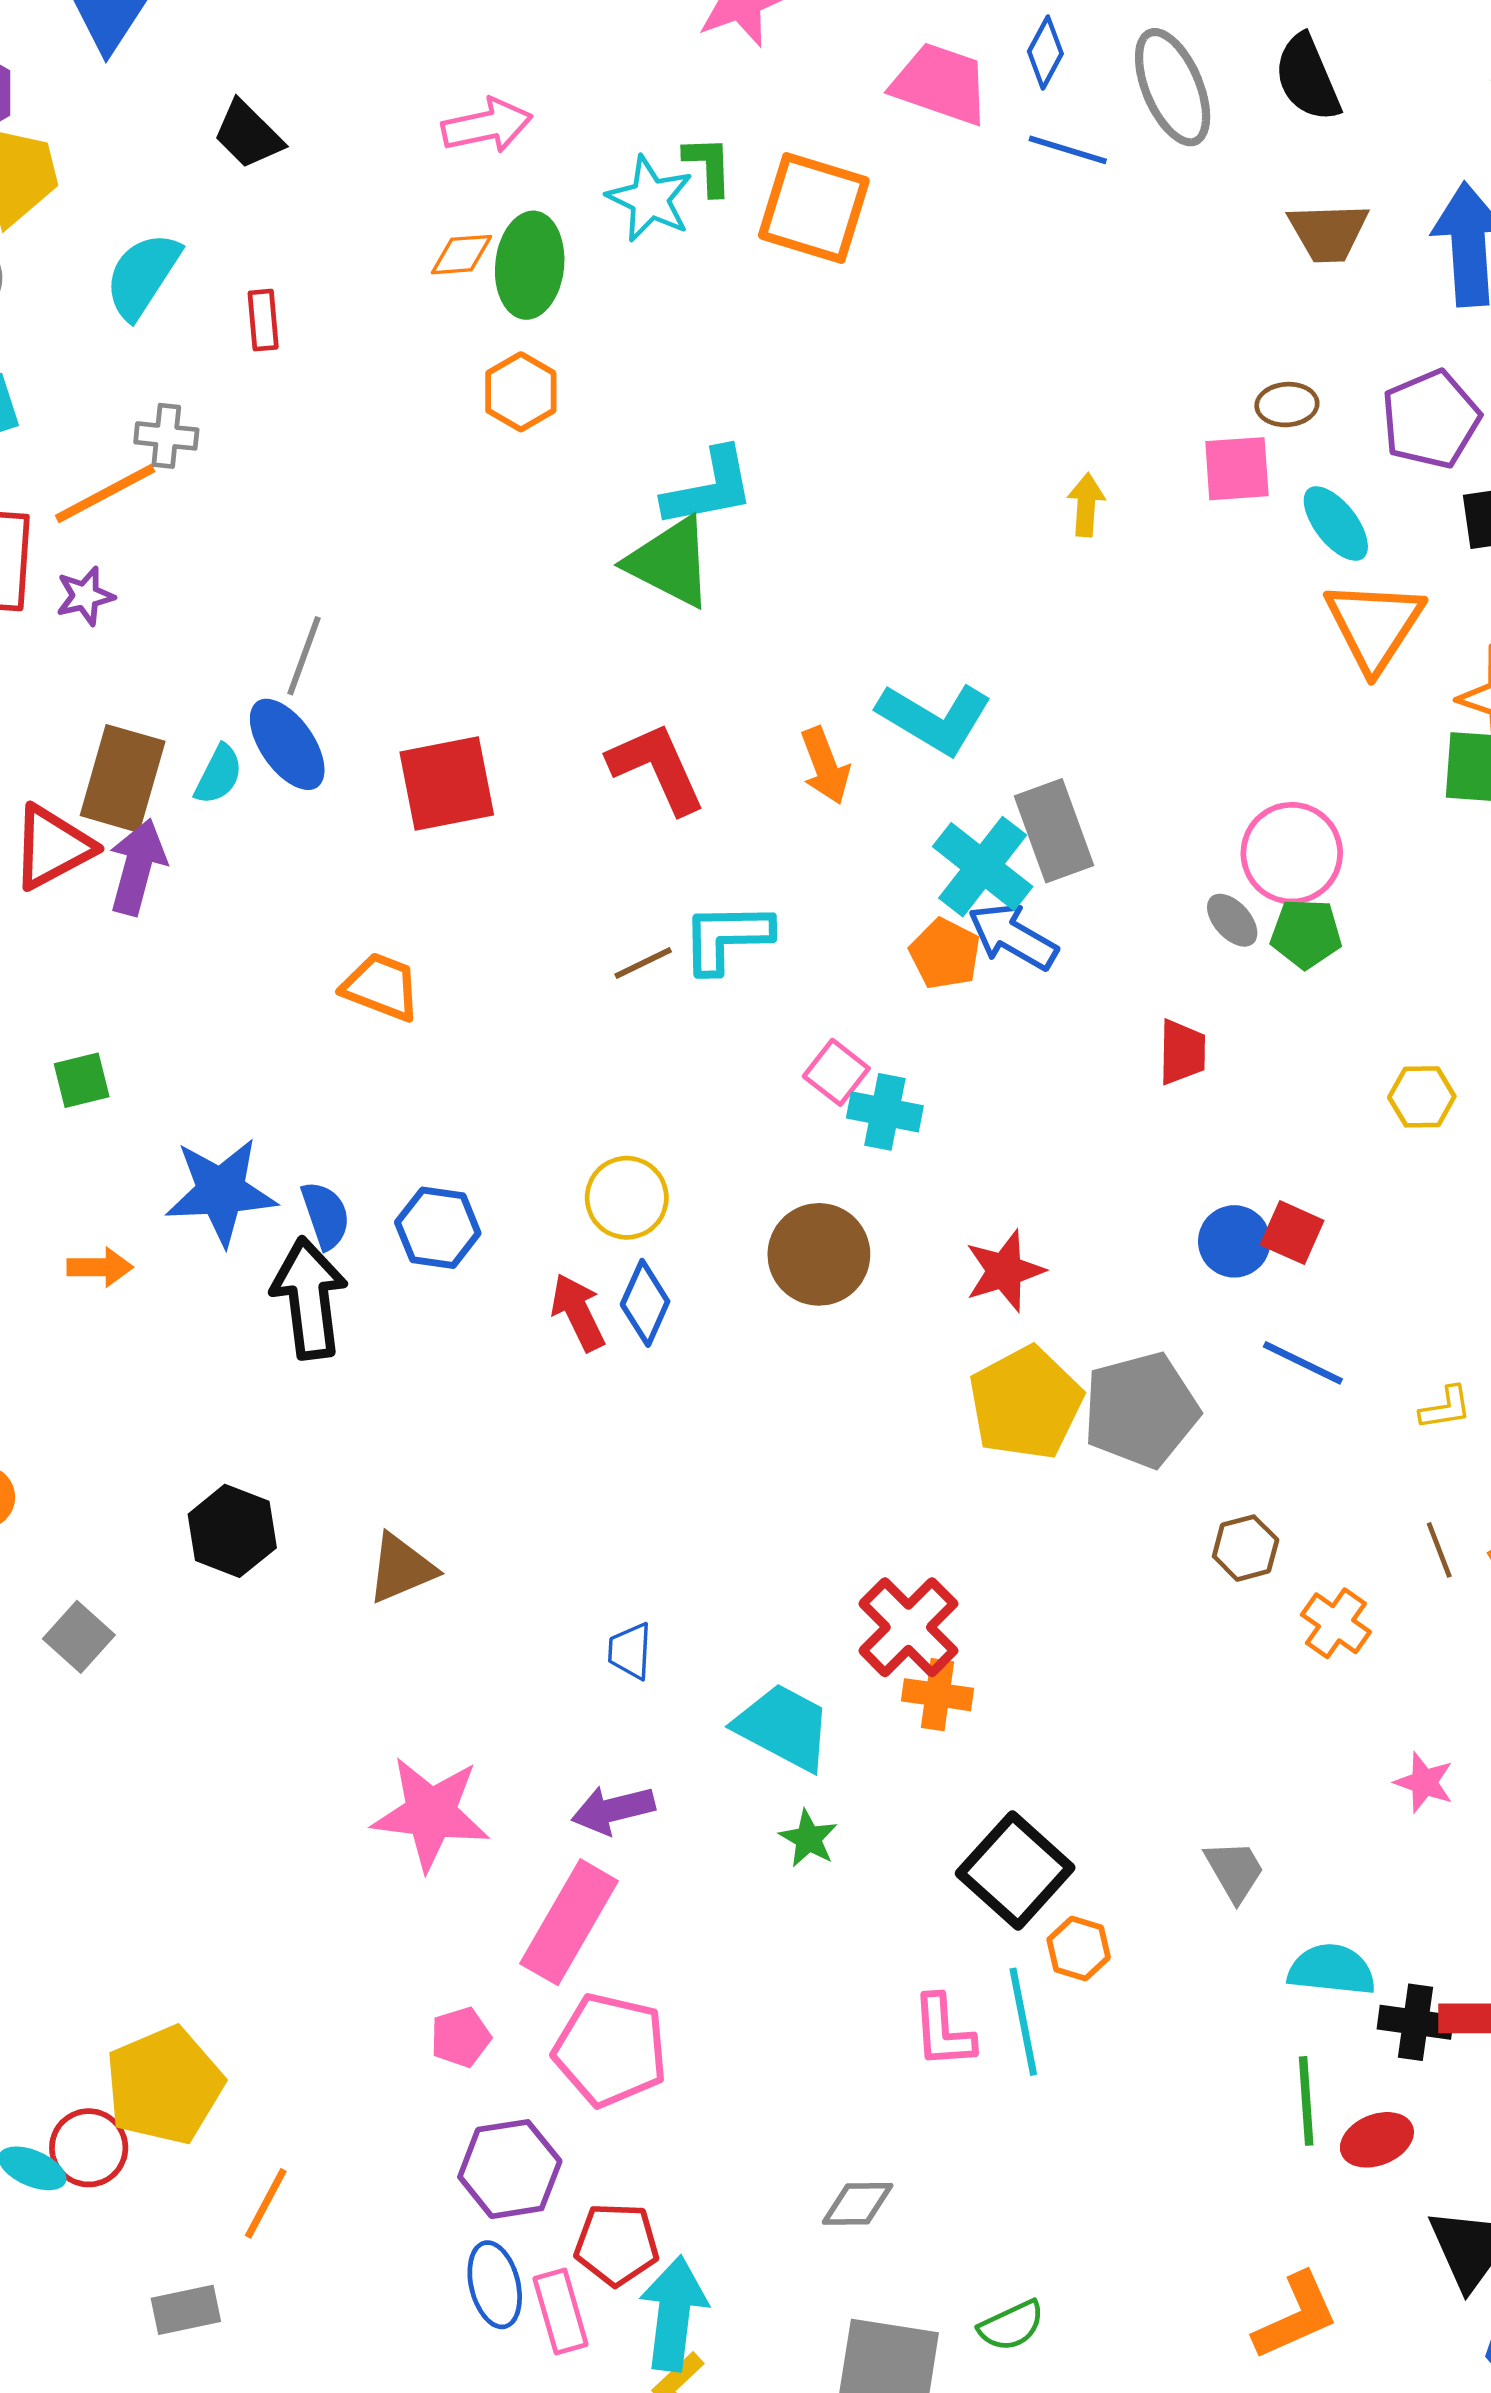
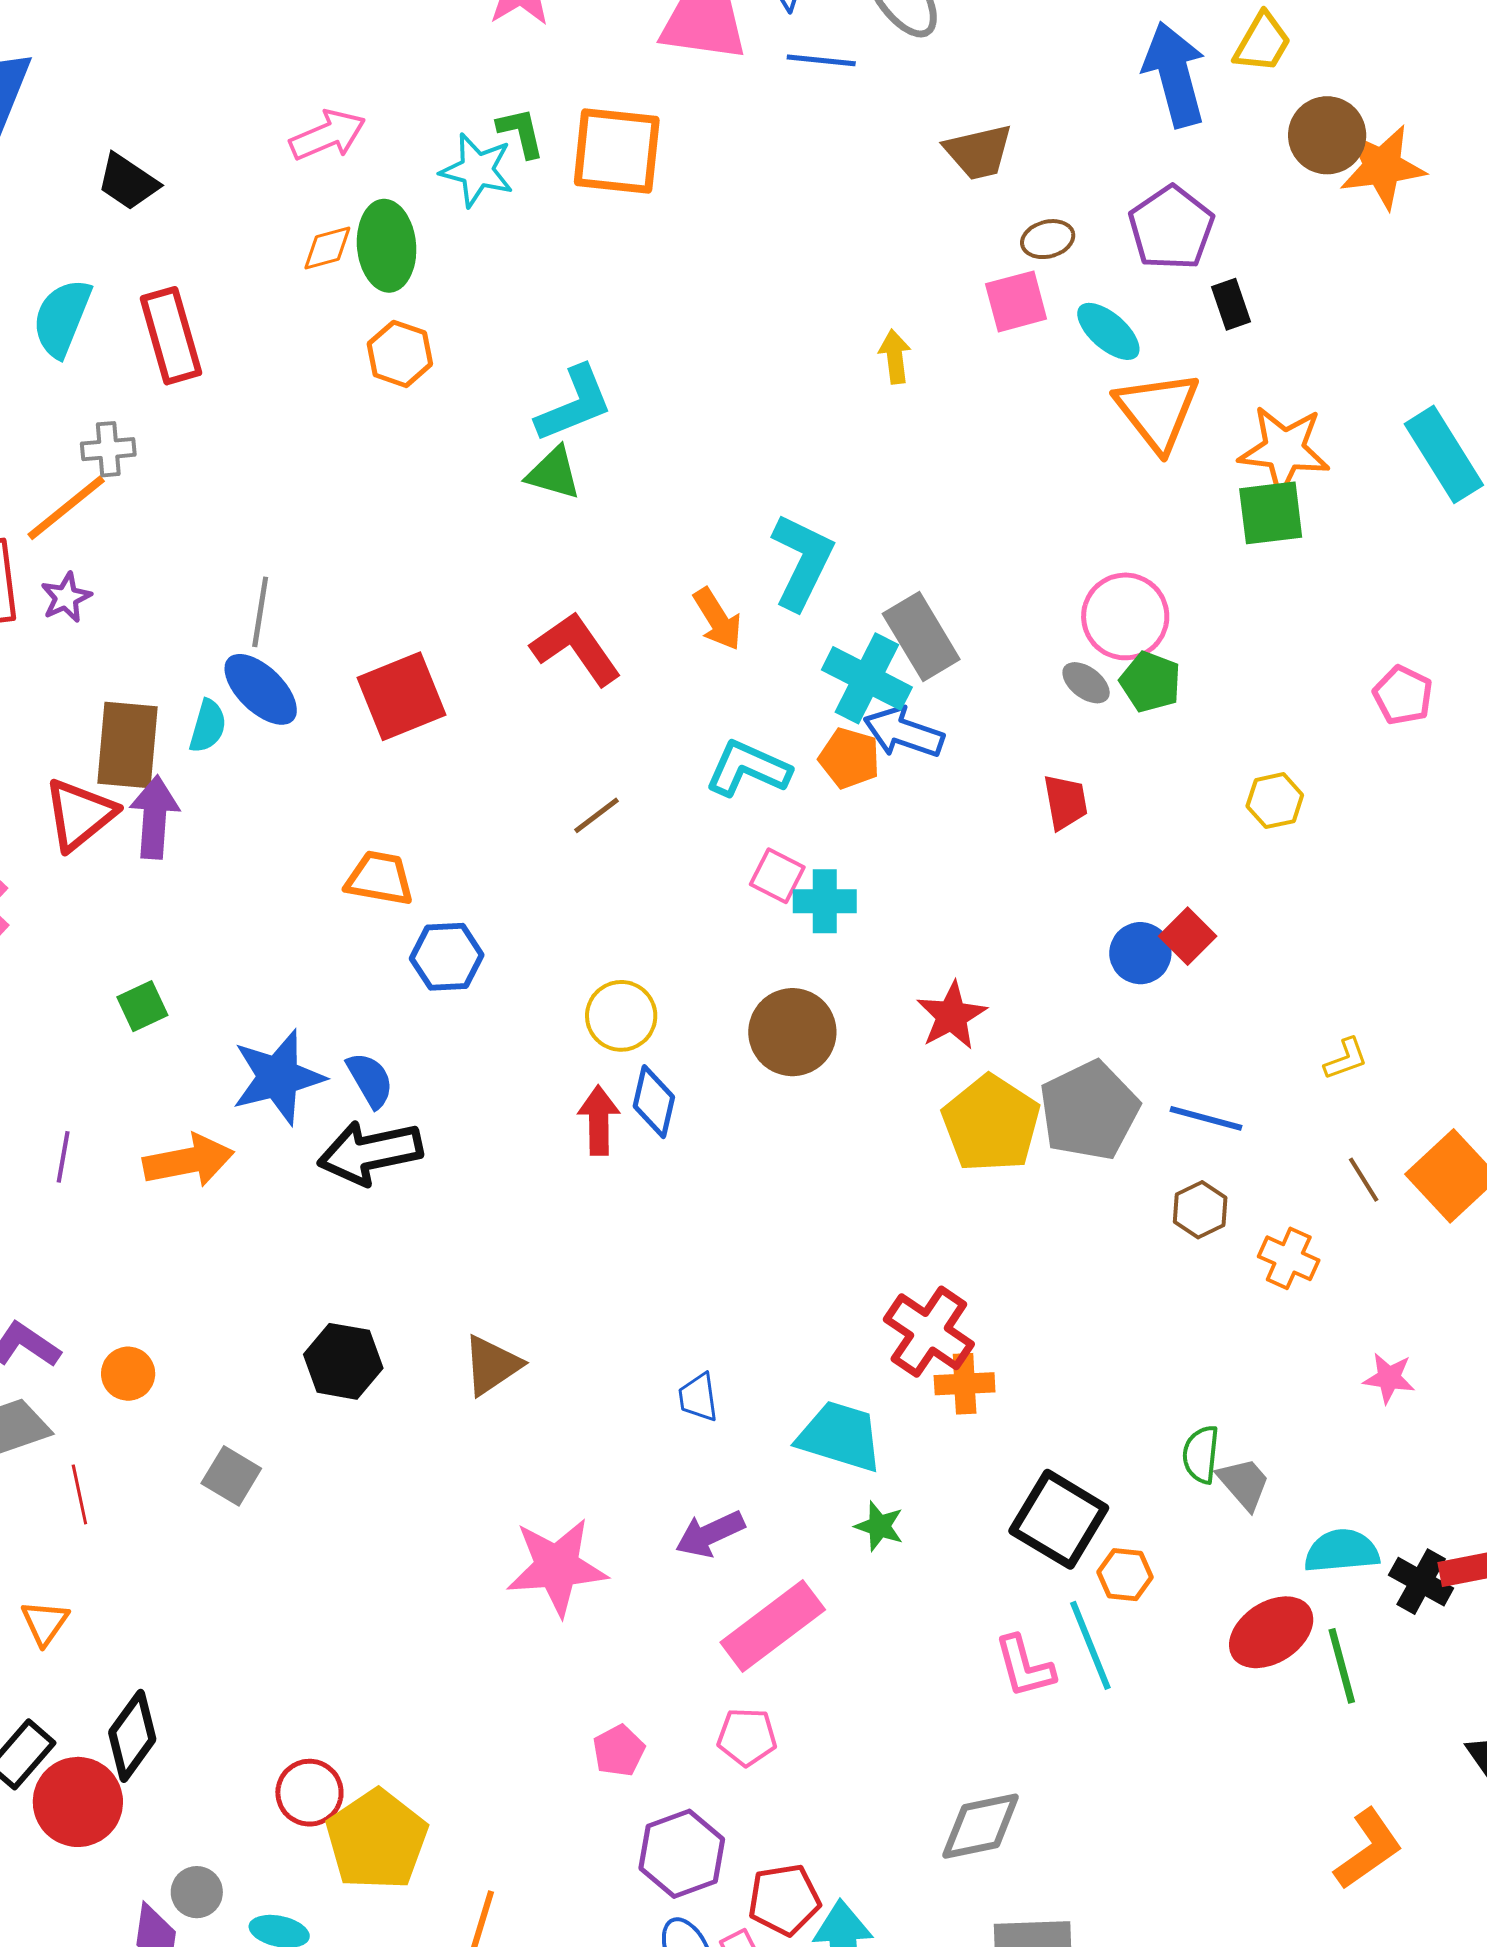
brown trapezoid: (1328, 232) -> (979, 152), moved
red rectangle: (263, 320) -> (171, 336), size x1.8
green triangle: (670, 562) -> (553, 473), size x0.7
cyan L-shape: (935, 718) -> (802, 561), turned -84
green pentagon: (1306, 934) -> (1150, 682), turned 30
cyan L-shape: (727, 937) -> (748, 769), moved, turned 36
blue hexagon: (438, 1228) -> (447, 957), moved
red square: (1292, 1233) -> (1188, 936), turned 32
orange arrow: (100, 1267) -> (189, 1161), size x1.6
black arrow: (309, 1298) -> (370, 1153), turned -84
red arrow: (578, 1312) -> (599, 1120), turned 36
blue line: (1303, 1363) -> (1206, 1118), moved
pink rectangle: (569, 1922) -> (773, 1626), moved, turned 34
black cross: (1415, 2022) -> (1421, 1582), turned 32
pink pentagon: (610, 2050) -> (747, 1737), size x0.6
red ellipse: (1377, 2140) -> (1271, 1632), moved, size x1.4
red circle: (89, 2148) -> (309, 1793), moved
gray diamond: (858, 2204) -> (981, 1826), size x1.4
green semicircle: (1011, 2326) -> (1201, 1454), moved, turned 132

